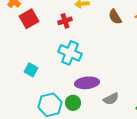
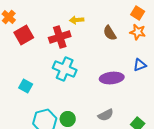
red cross: (65, 21) -> (60, 37), size x1.5
purple ellipse: (87, 83) -> (112, 78), moved

